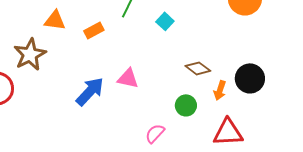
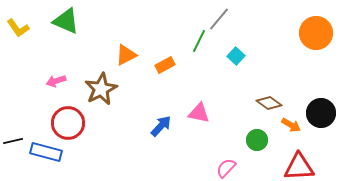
orange triangle: (55, 20) -> (126, 55), turned -35
orange arrow: (220, 90) -> (291, 125), turned -78
blue arrow: (90, 91) -> (161, 126), size x0.7

